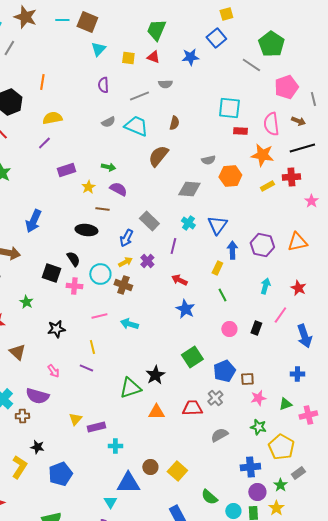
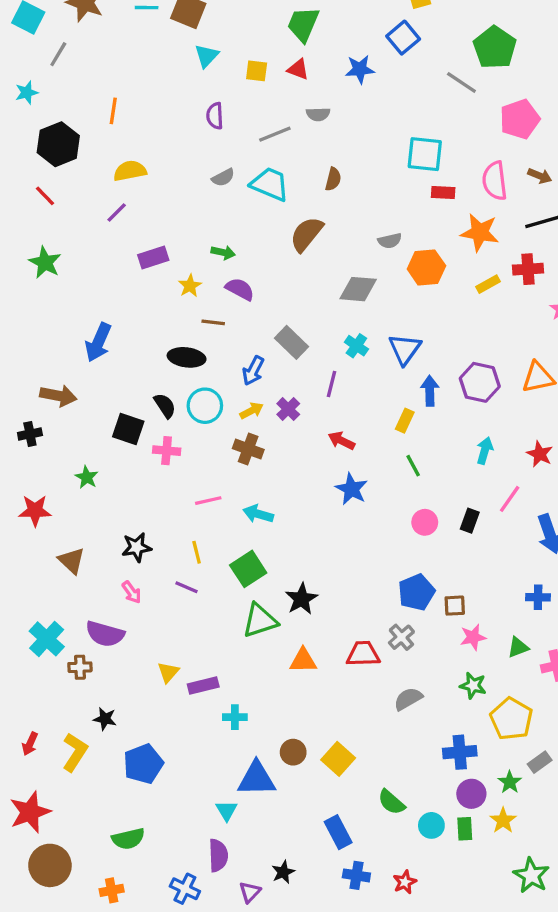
cyan circle: (100, 274) -> (205, 406), moved
black star: (56, 329) -> (137, 547), moved
green square: (192, 357) -> (248, 569), moved

